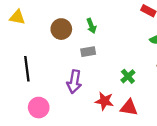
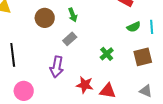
gray rectangle: (88, 52) -> (70, 39), turned -32
green cross: (128, 76) -> (107, 54), moved

